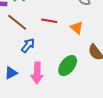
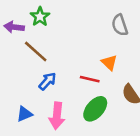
red line: (49, 21) -> (90, 79), moved

